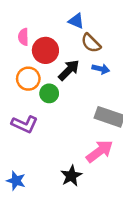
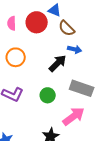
red circle: (45, 50) -> (37, 22), moved
black arrow: (69, 70) -> (58, 63), moved
green circle: (49, 93) -> (48, 95), moved

